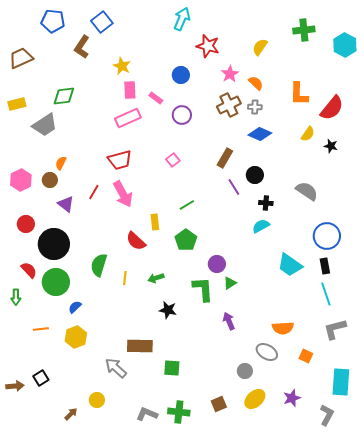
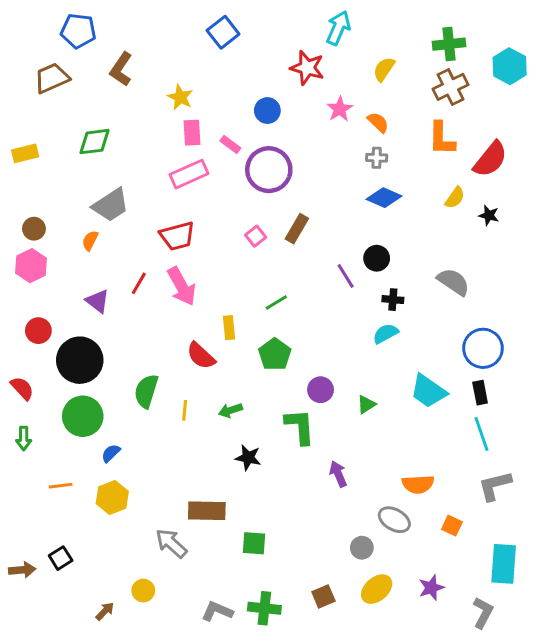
cyan arrow: (182, 19) -> (338, 28), moved
blue square: (102, 22) -> (223, 32), moved
brown trapezoid: (21, 58) -> (52, 78), moved
brown cross: (229, 105) -> (450, 87), moved
purple circle: (182, 115) -> (269, 170), size x1.6
gray trapezoid: (45, 125) -> (111, 205), moved
brown rectangle: (225, 158) -> (297, 229), moved
brown circle: (50, 180) -> (34, 229), moved
red semicircle: (29, 270) -> (22, 388), moved
green triangle: (230, 283) -> (366, 404), moved

